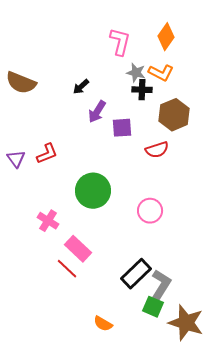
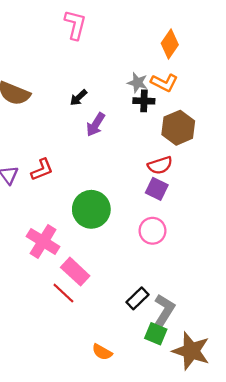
pink L-shape: (120, 42) -> (75, 25), moved
purple square: (122, 128) -> (157, 189), moved, turned 30
pink cross: (48, 221) -> (43, 241), size x1.4
black rectangle: (136, 274) -> (137, 298), size x0.7

